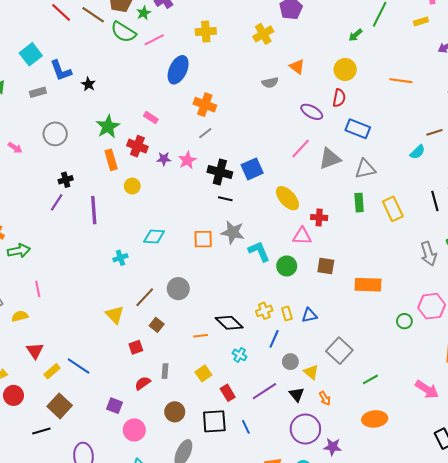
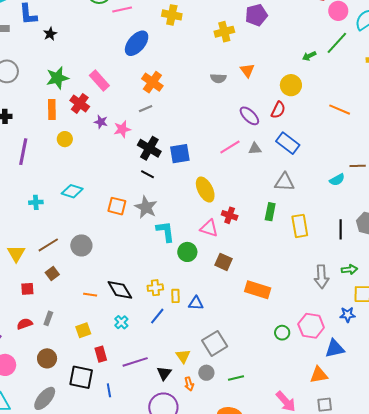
pink rectangle: (151, 118) -> (99, 80), size x1.5
gray triangle: (330, 159) -> (255, 149), moved, size x0.6
gray circle: (290, 362) -> (206, 373), moved

